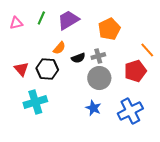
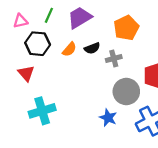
black semicircle: (78, 58) -> (92, 48), moved
black hexagon: (47, 69) -> (38, 44), moved
gray circle: (99, 78) -> (126, 91), moved

